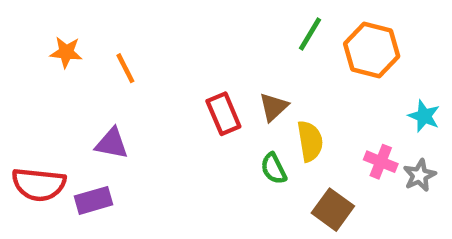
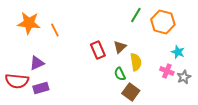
orange star: (66, 52) -> (29, 23), size x1.6
cyan star: (424, 116) -> (178, 52), moved
purple triangle: (112, 143) -> (37, 63), moved, turned -35
brown square: (333, 210) -> (131, 92), moved

